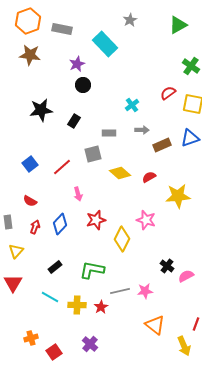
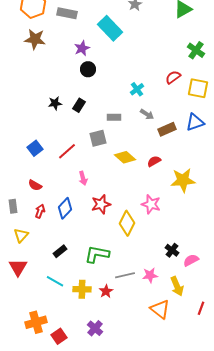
black star: (41, 110) -> (55, 103), moved, size x0.6
gray arrow: (142, 130) -> (147, 114), turned 32
orange cross: (31, 338) -> (36, 322), size x1.5
yellow arrow: (184, 346) -> (177, 286), moved

